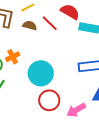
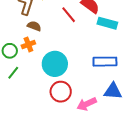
brown semicircle: (30, 25) -> (34, 26), moved

